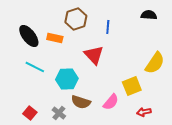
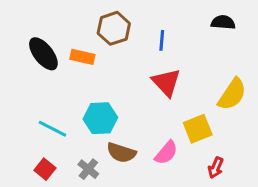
red triangle: (94, 55) -> (166, 82), moved
cyan line: (35, 67) -> (52, 129), moved
red arrow: (144, 112) -> (216, 168), turned -56

